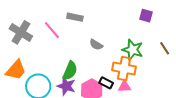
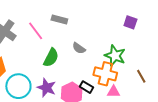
brown line: (165, 48) -> (141, 76), moved
green semicircle: (70, 71) -> (51, 58), moved
pink triangle: (124, 87) -> (114, 92), moved

